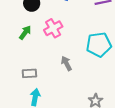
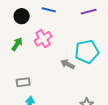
gray arrow: (66, 63) -> (68, 64), moved, turned -32

